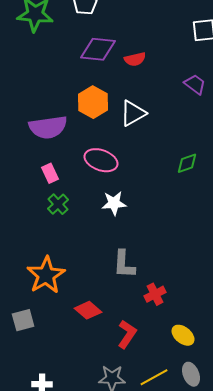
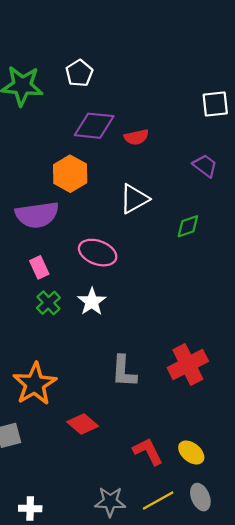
orange hexagon: (93, 102) -> (70, 174), moved
green diamond: (187, 163) -> (188, 226), moved
white star: (114, 203) -> (92, 302), moved, turned -30
red cross: (155, 294) -> (188, 365), moved, size x1.6
red L-shape: (127, 334) -> (148, 451), moved, turned -60

